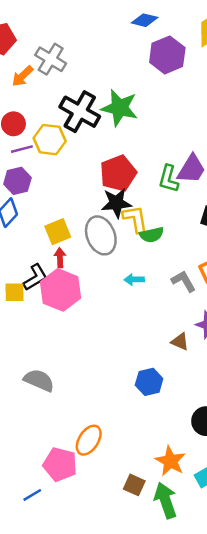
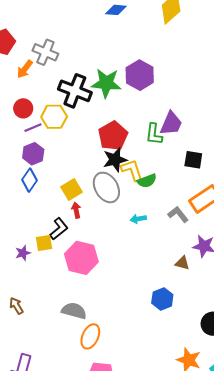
purple hexagon: (167, 55) -> (140, 75), moved
pink hexagon: (60, 290) -> (81, 258), moved
orange ellipse: (89, 440) -> (90, 336), moved

